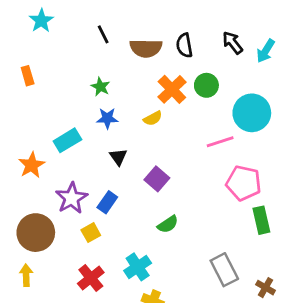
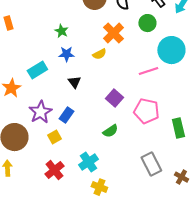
green circle: (206, 85) -> (147, 23), moved
purple square: (157, 179) -> (114, 98), moved
pink pentagon: (244, 183) -> (146, 111), moved

